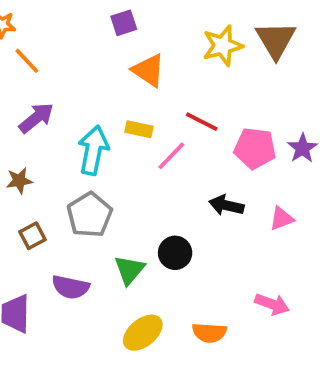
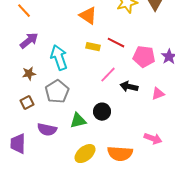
yellow rectangle: (139, 129) -> (93, 47), moved
cyan arrow: (93, 150) -> (59, 58), turned -30
pink line: (171, 156) -> (108, 75), moved
brown star: (19, 181) -> (29, 74), moved
green triangle: (129, 270) -> (78, 121), turned 36
orange semicircle: (209, 333) -> (120, 154), size x1.4

